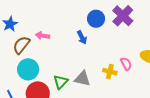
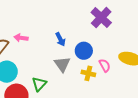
blue circle: (96, 19) -> (84, 51), moved
gray triangle: (82, 79) -> (62, 64), moved, turned 42

